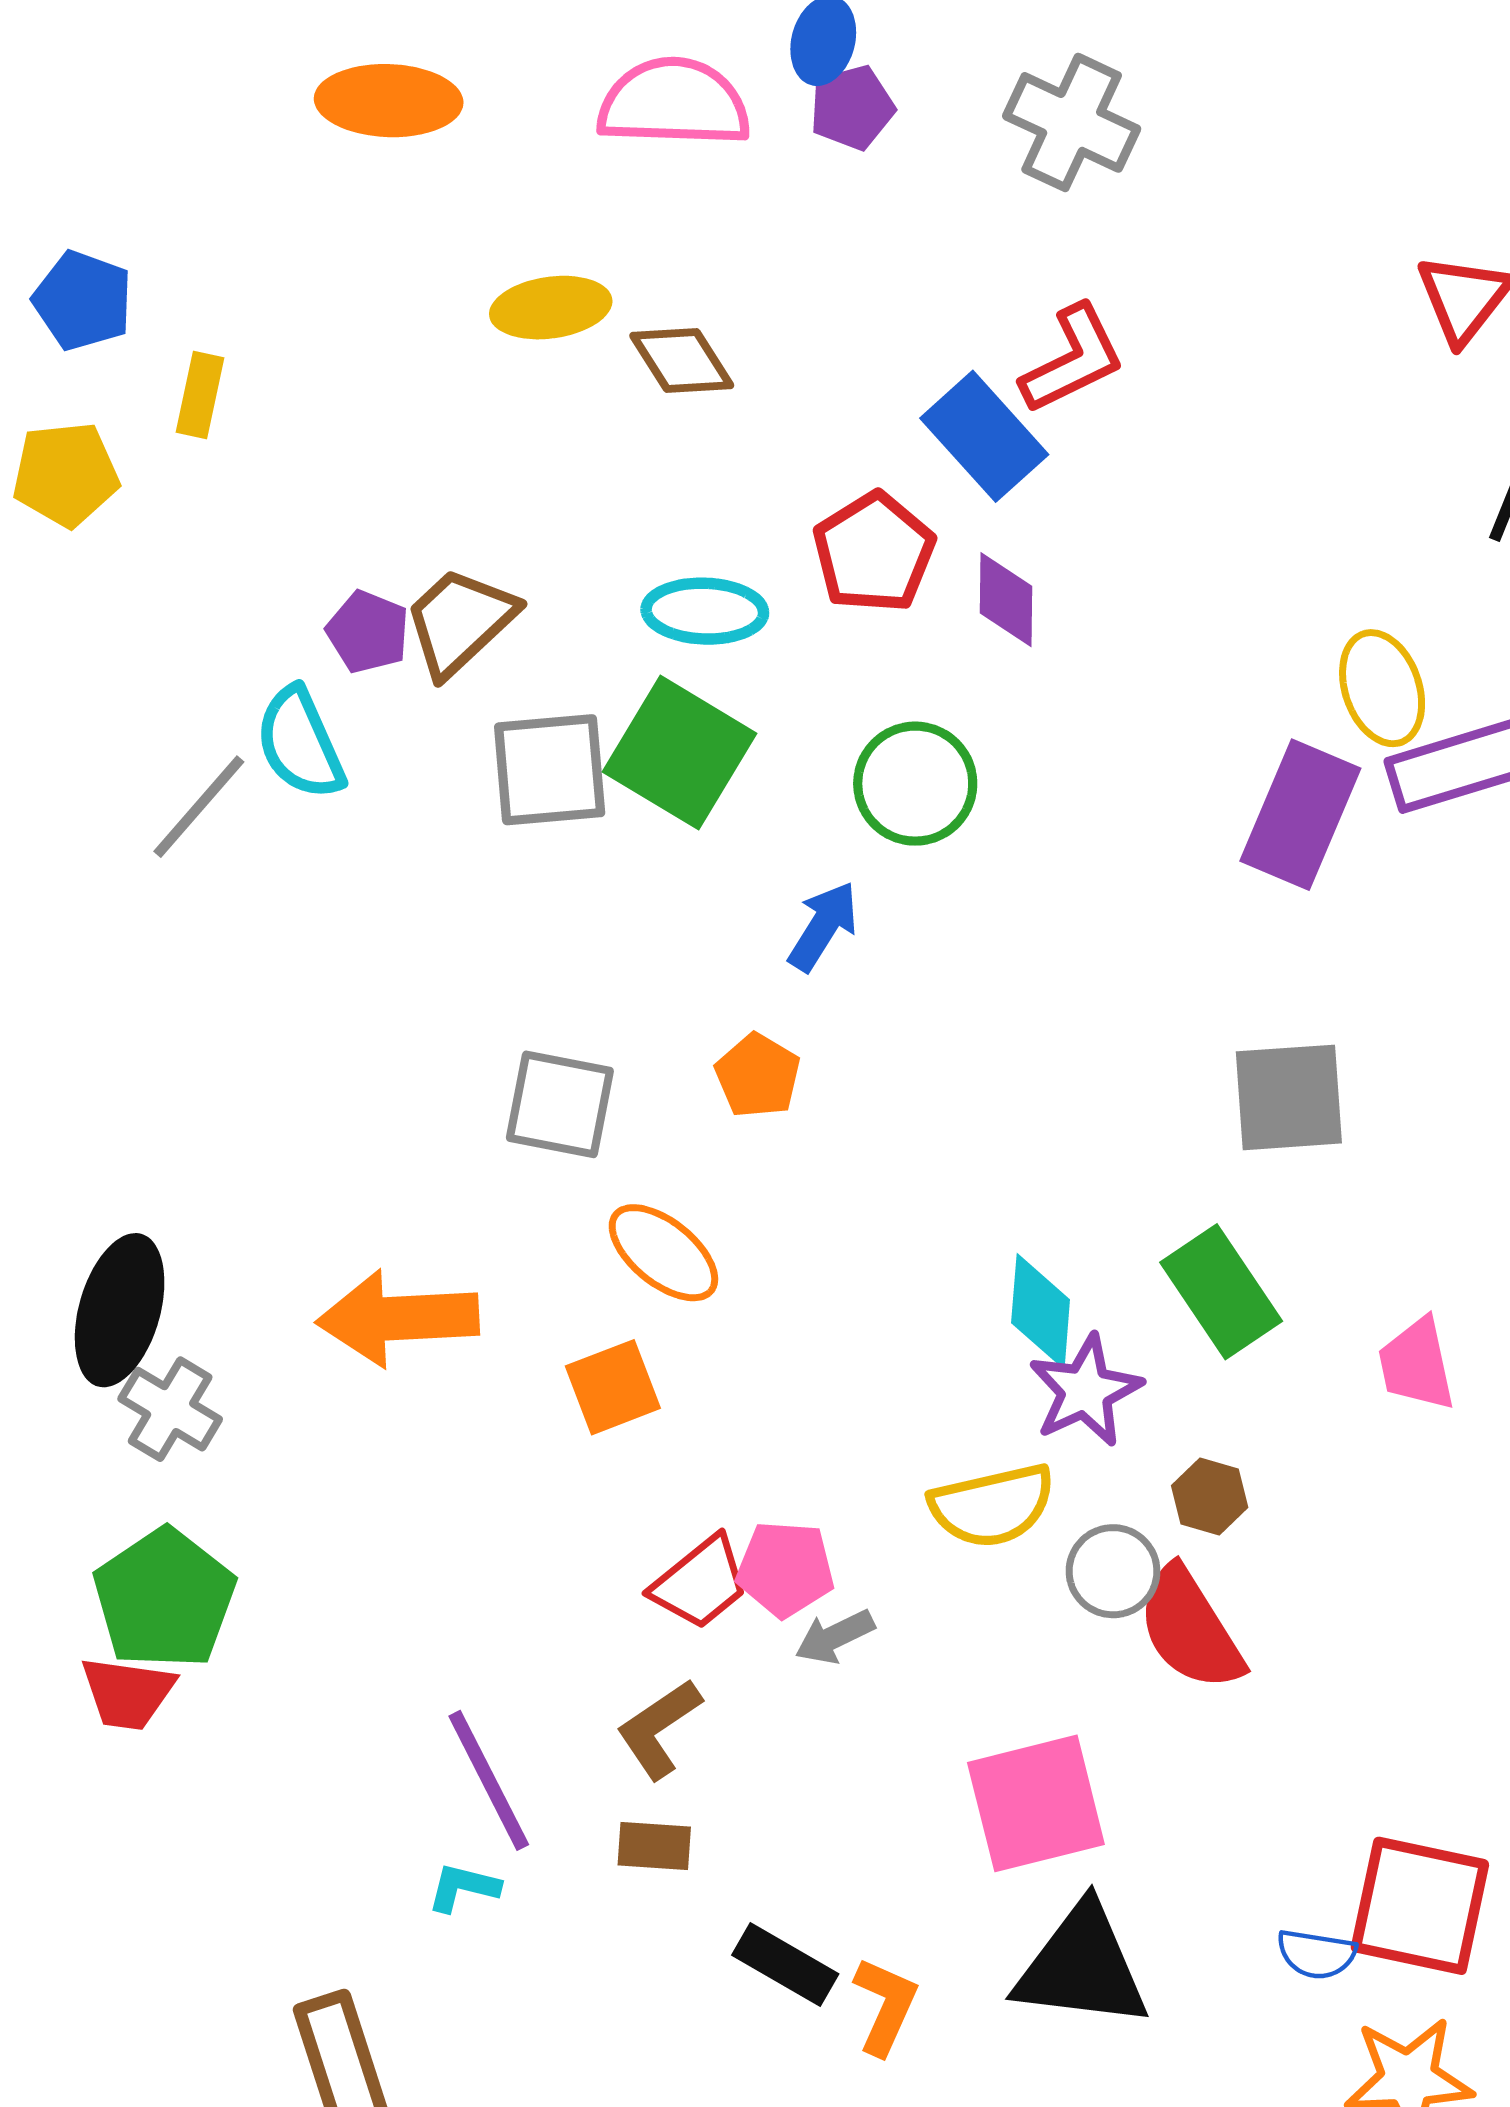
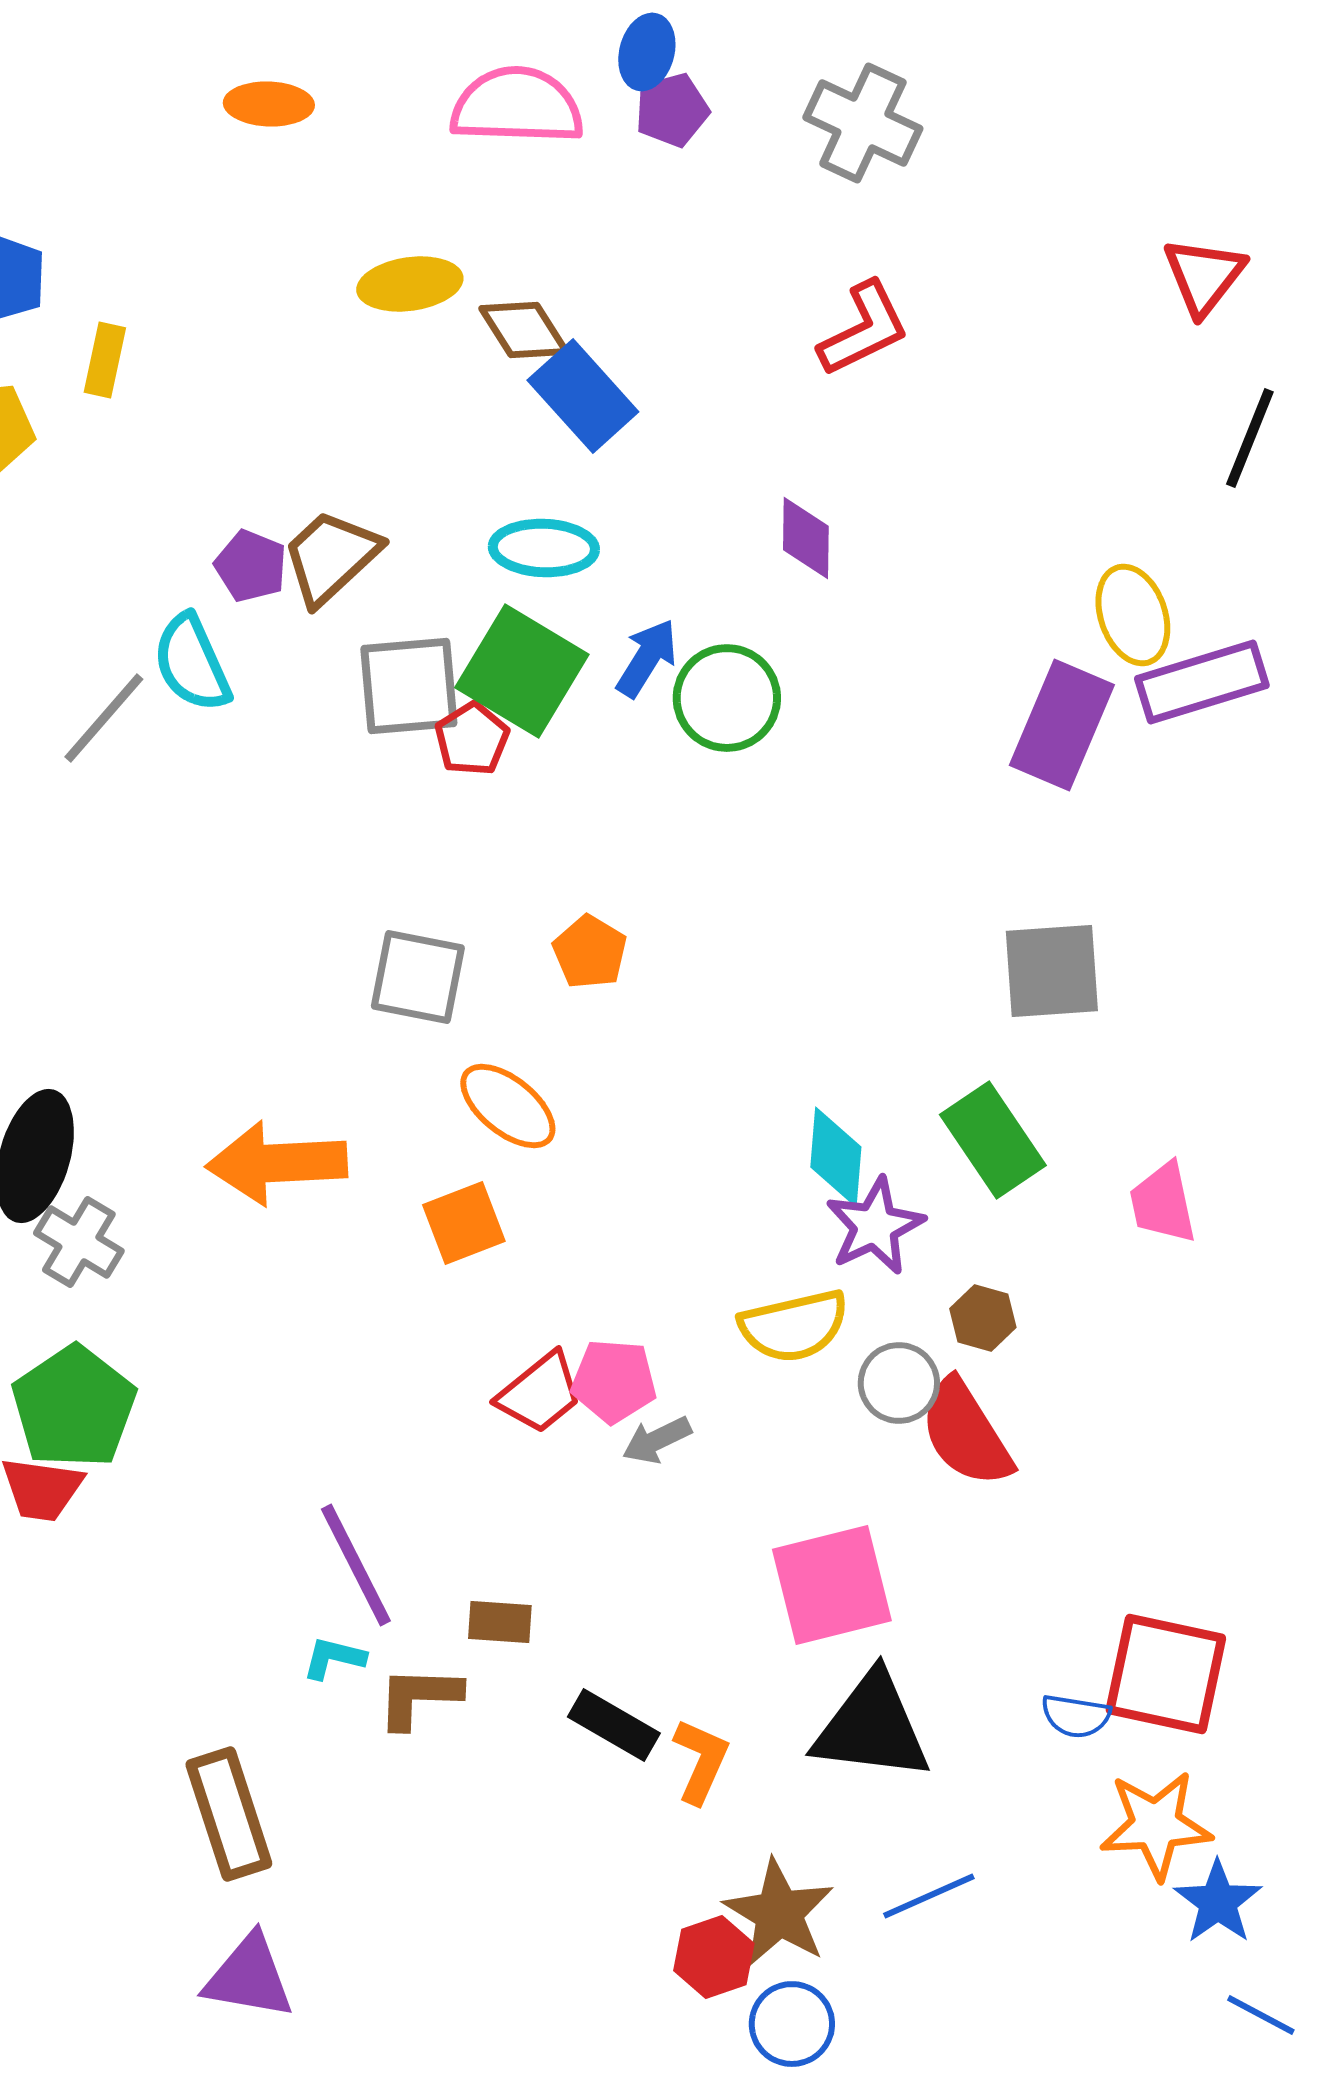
orange ellipse: (389, 101) -> (269, 104), size x0.7
blue rectangle: (984, 436) -> (583, 396), moved
red pentagon: (874, 552) -> (472, 739), moved, size x0.7
blue arrow: (823, 926) -> (647, 658), moved
brown L-shape: (659, 1729) -> (419, 1697), moved, turned 36

